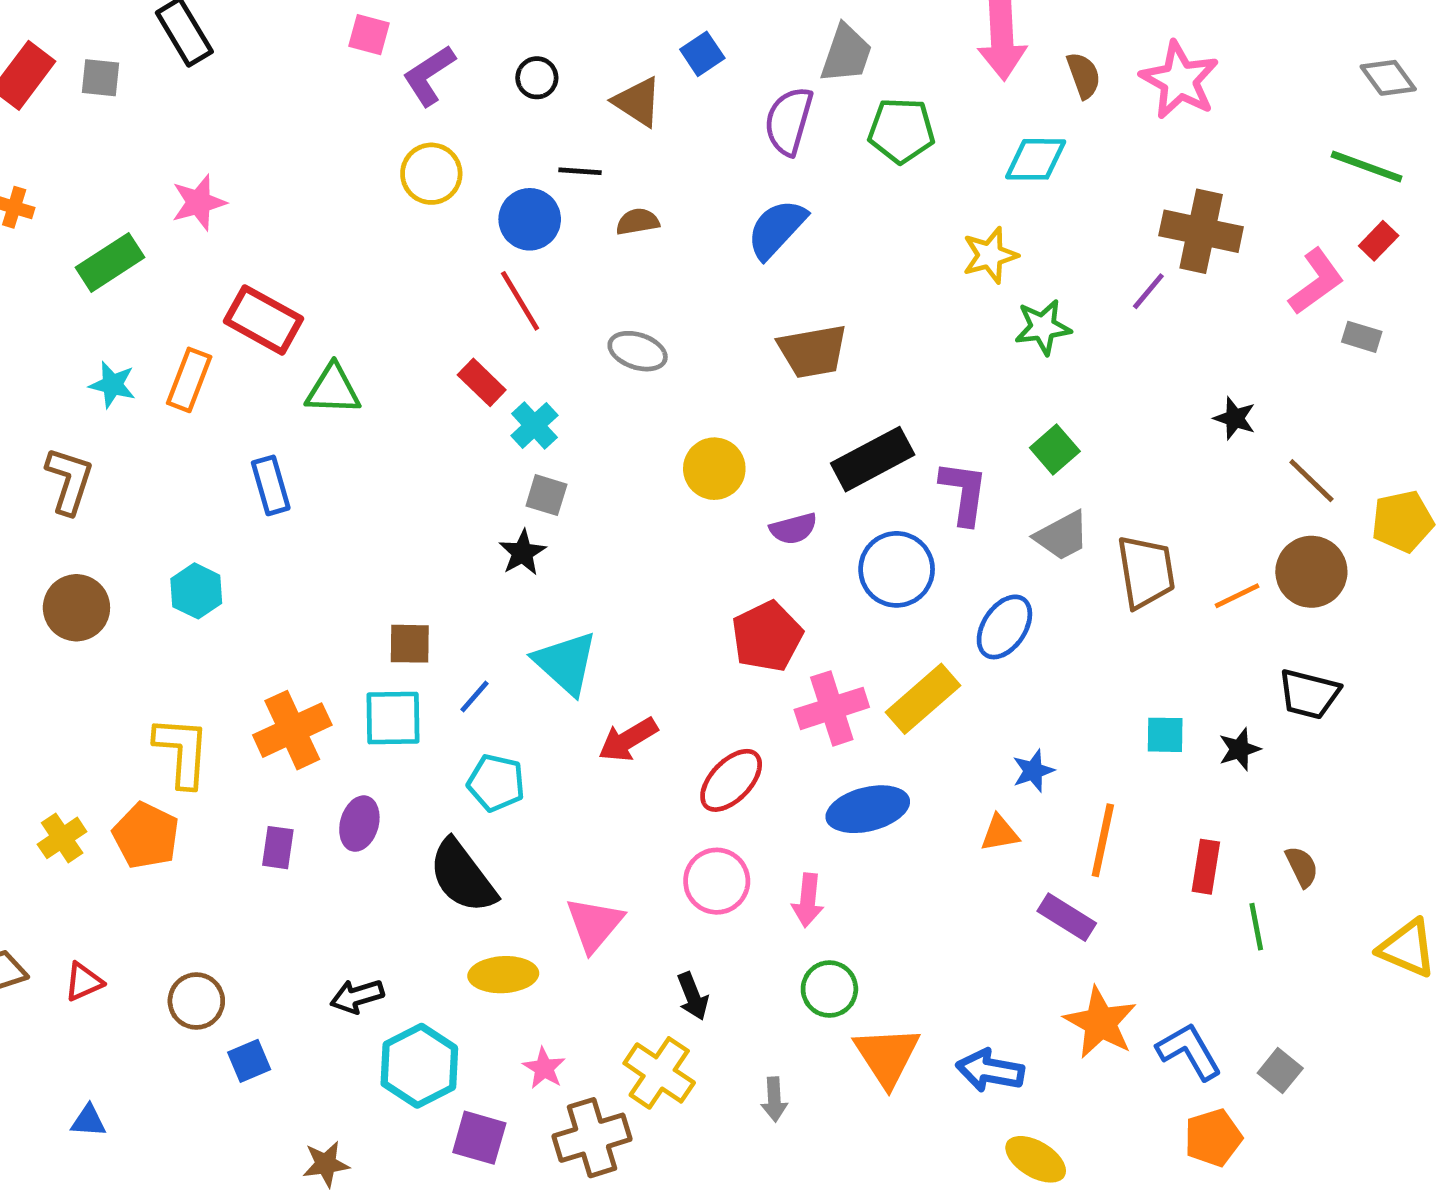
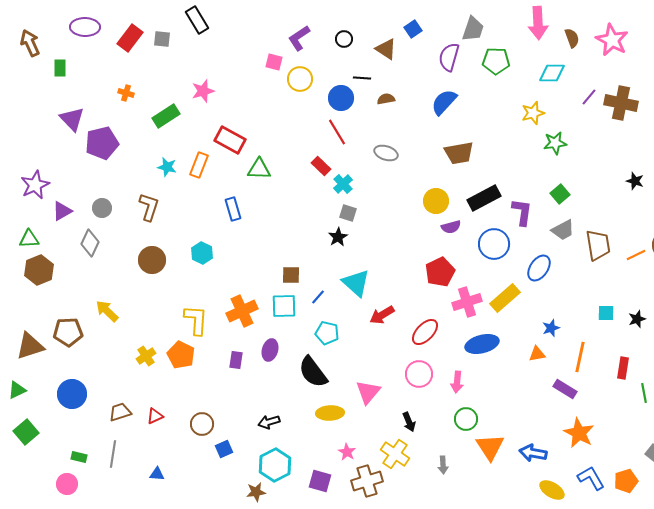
pink square: (369, 35) -> (274, 62), moved
purple line: (1148, 291) -> (589, 97), moved
yellow circle: (714, 469) -> (436, 201), moved
blue L-shape: (1189, 1051) -> (591, 478), moved
cyan hexagon: (419, 1066) -> (275, 465), moved

